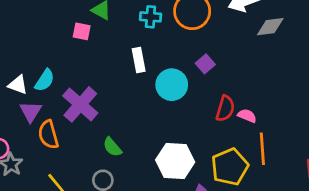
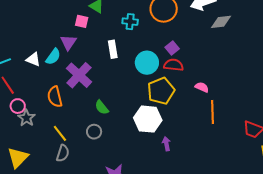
cyan cross: (151, 17) -> (130, 22), moved
white rectangle: (139, 60) -> (113, 49), moved
red semicircle: (225, 108) -> (174, 65), moved, turned -102
purple triangle: (31, 112) -> (68, 42), moved
yellow pentagon: (230, 167) -> (161, 91), moved

